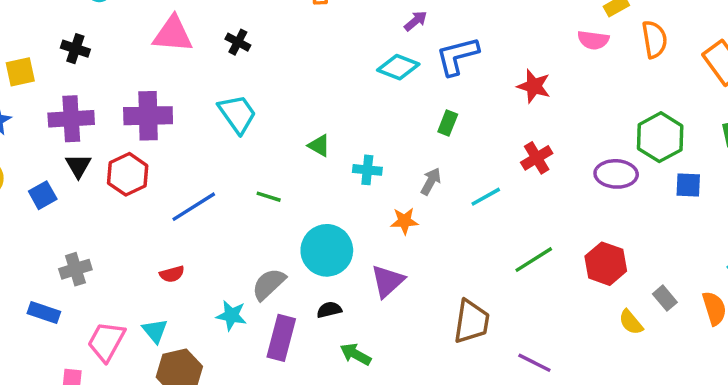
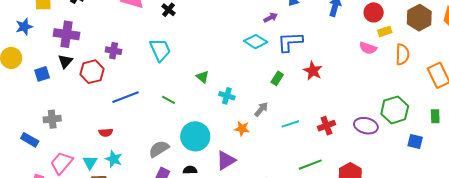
red star: (534, 86) -> (313, 71), moved
purple cross: (148, 116) -> (114, 51), moved, size x0.6
red cross: (537, 158) -> (327, 126), moved
blue square: (688, 185) -> (415, 141), moved
cyan star: (231, 315) -> (114, 159), moved

